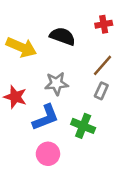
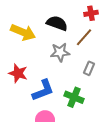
brown line: (102, 65) -> (84, 37), moved
gray star: (56, 84) -> (60, 52), moved

